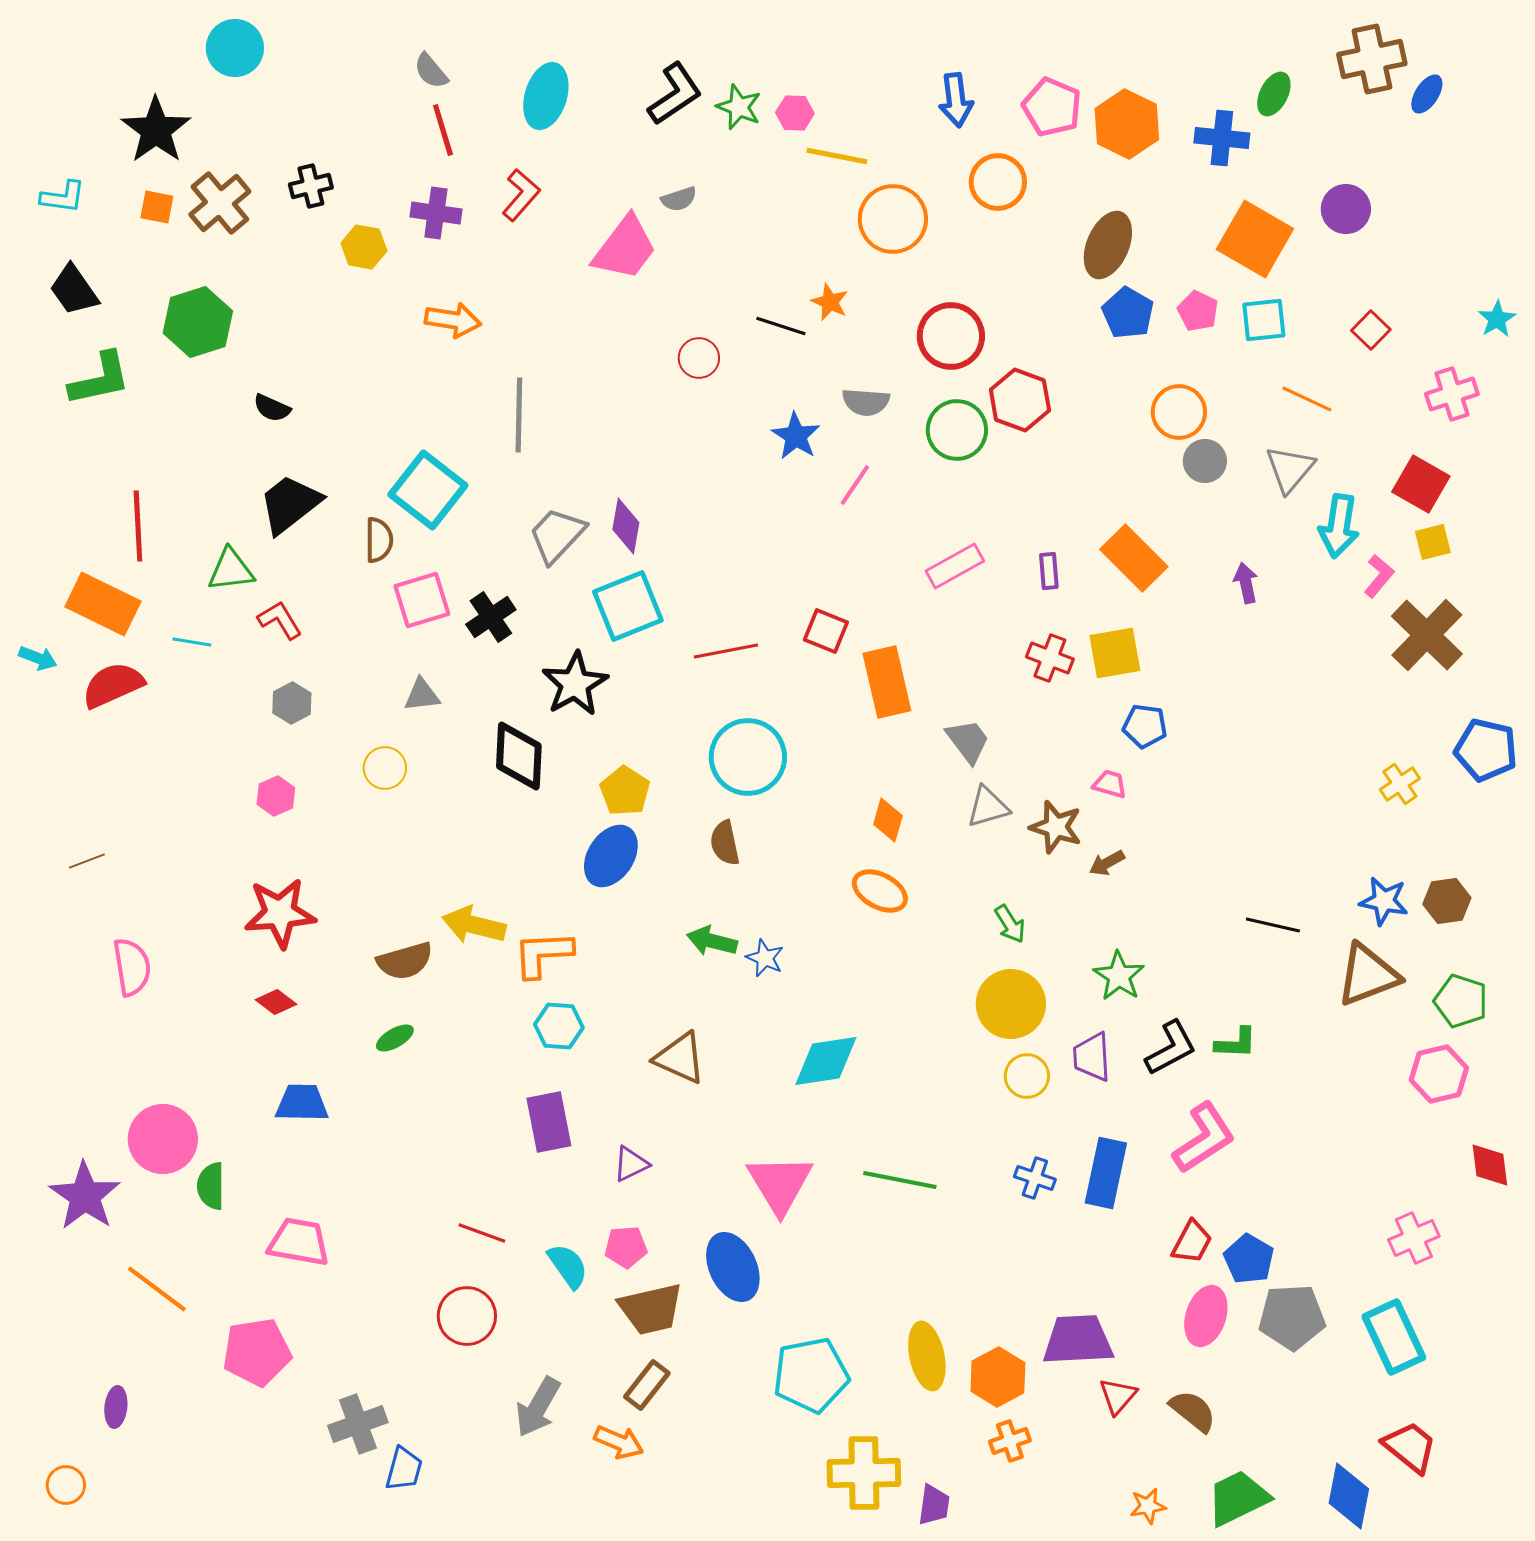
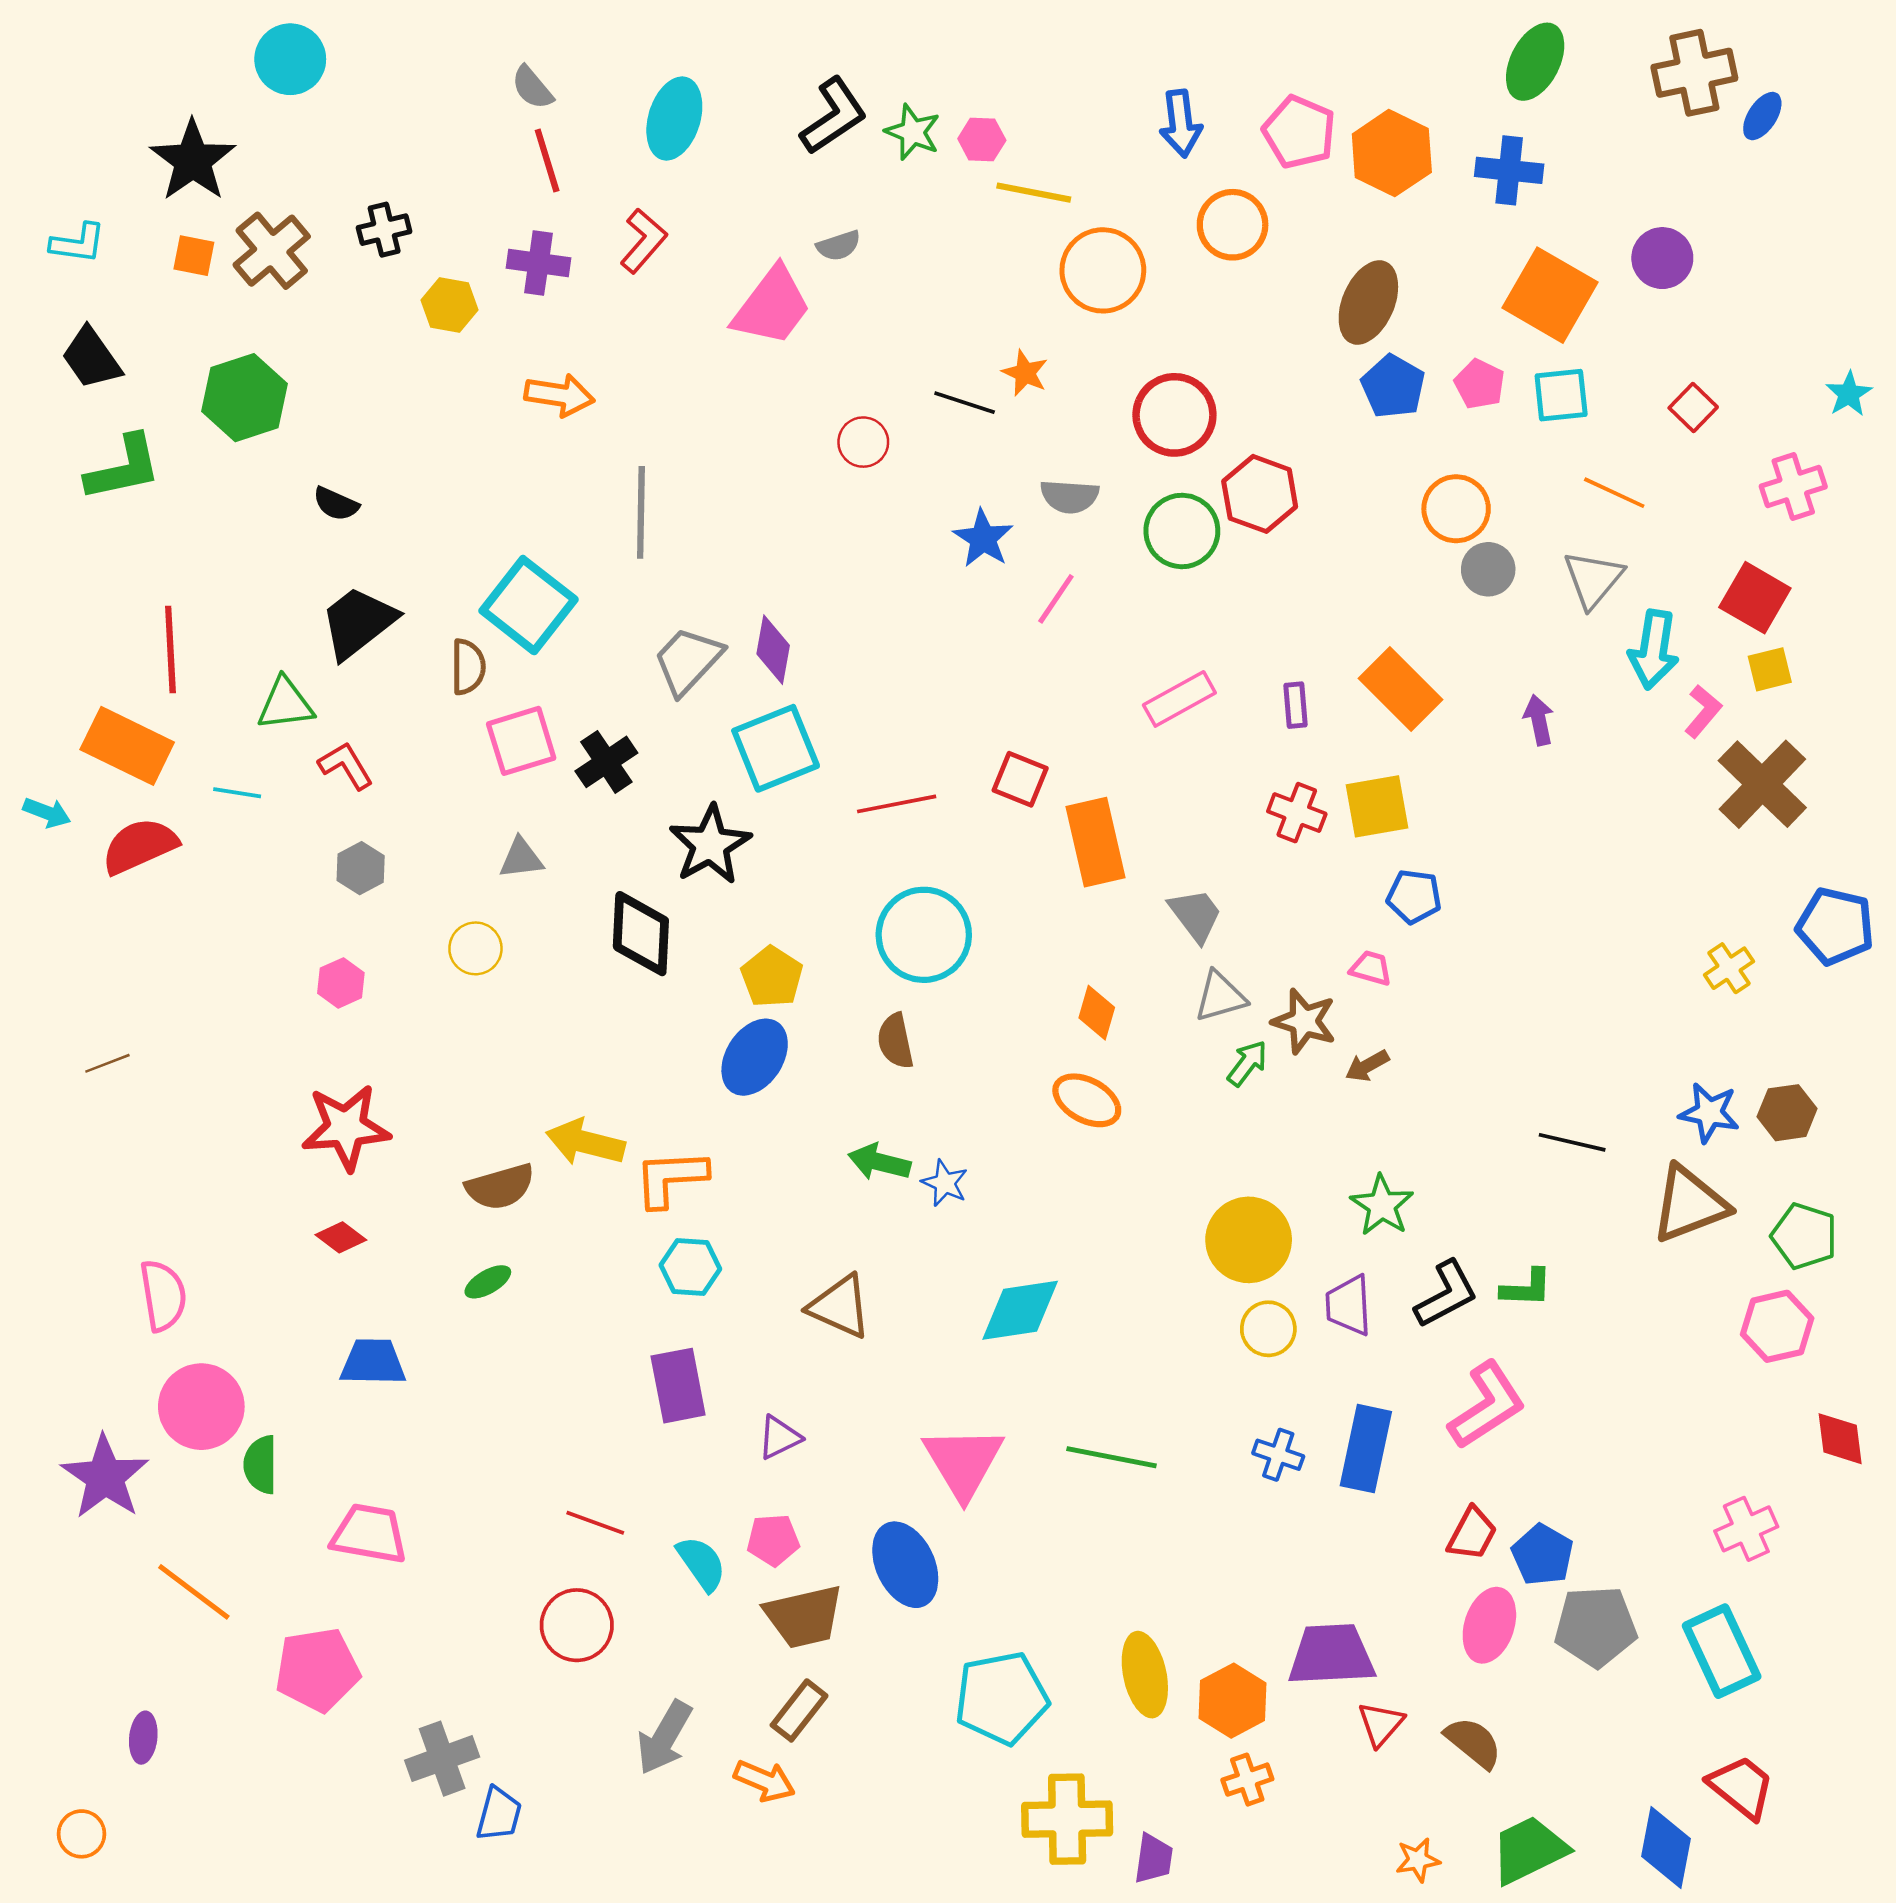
green ellipse: (1274, 94) -> (1535, 62), moved, size x1.4
green arrow: (1010, 924) -> (1247, 1063), moved, turned -111
pink semicircle: (132, 967) -> (163, 1295), moved

